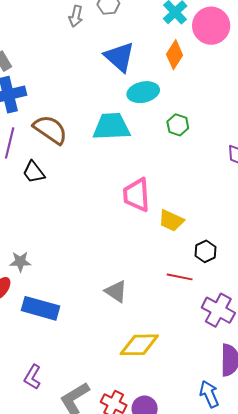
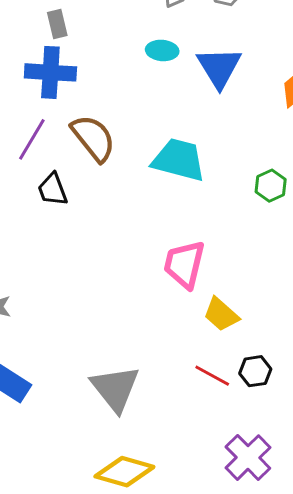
cyan ellipse: (143, 92) -> (162, 50), moved, size x0.7
red line: (180, 277) -> (212, 376), moved
gray triangle: (116, 291) -> (115, 388), size x1.5

